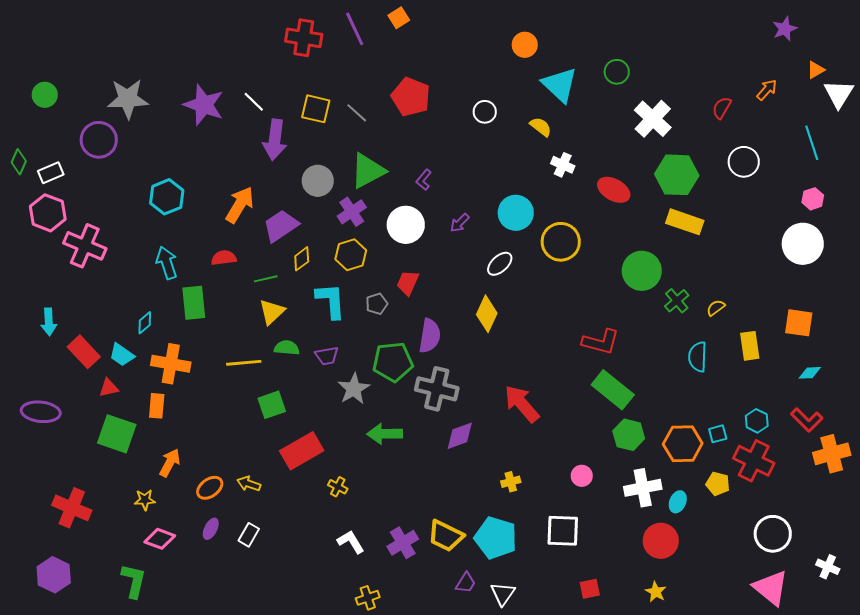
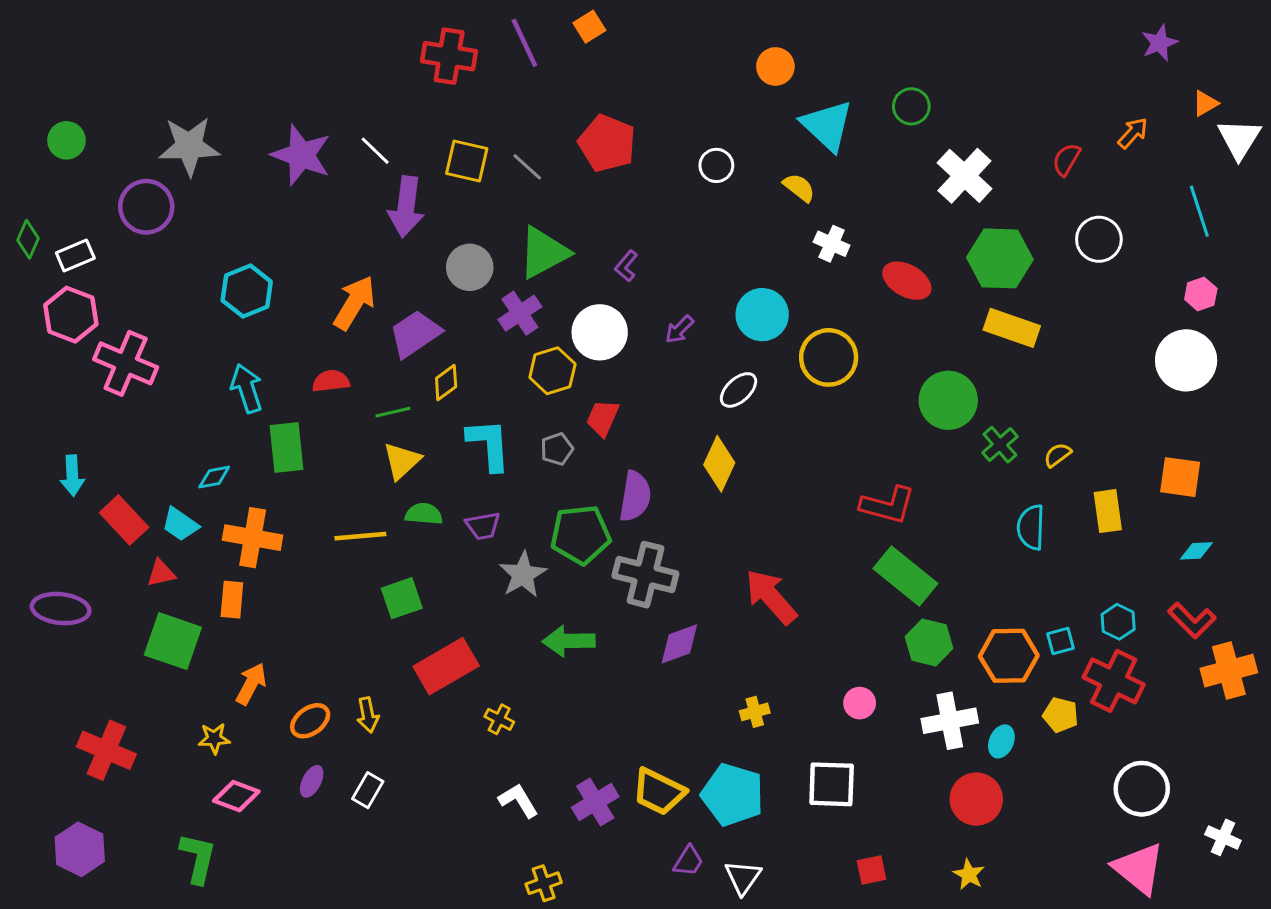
yellow hexagon: (351, 255) -> (552, 371), moved
cyan diamond: (145, 323) -> (214, 477), turned 30
yellow arrow: (249, 484) -> (368, 715), turned -120

